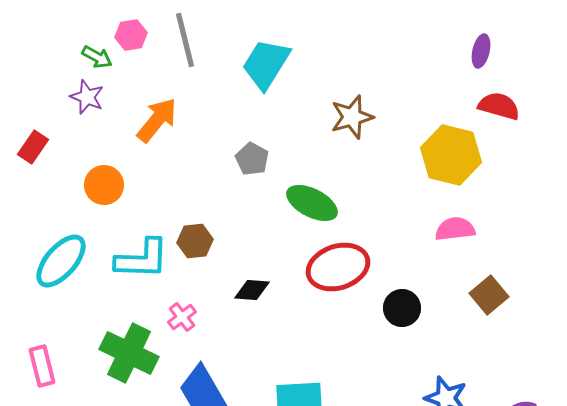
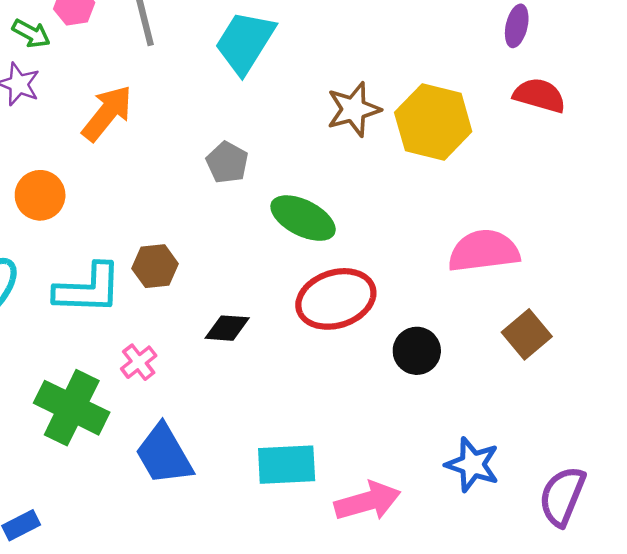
yellow hexagon: (451, 155) -> (433, 122), moved
pink semicircle: (455, 229) -> (484, 251), size x1.4

